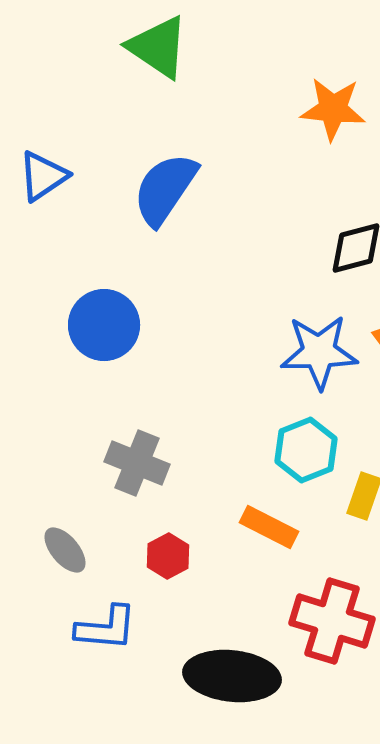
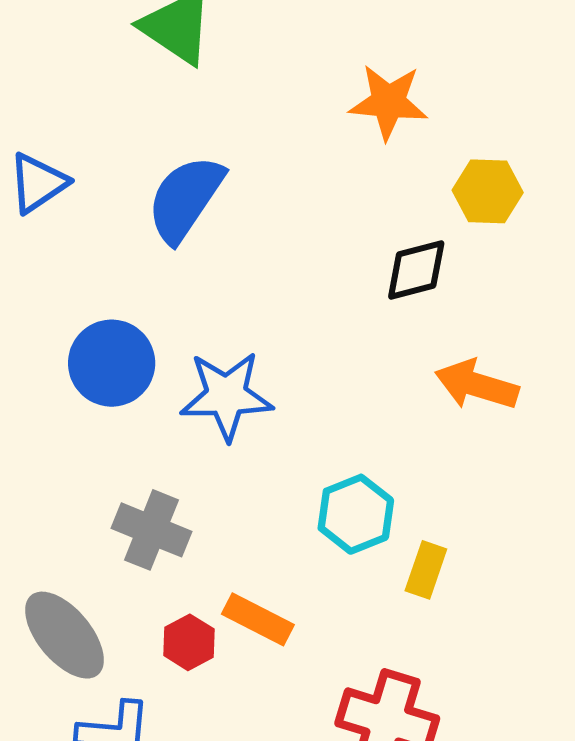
blue star: (319, 352) -> (226, 396), moved
orange rectangle: (269, 527) -> (258, 619), moved
gray ellipse: (65, 550) -> (64, 635), size x1.6

